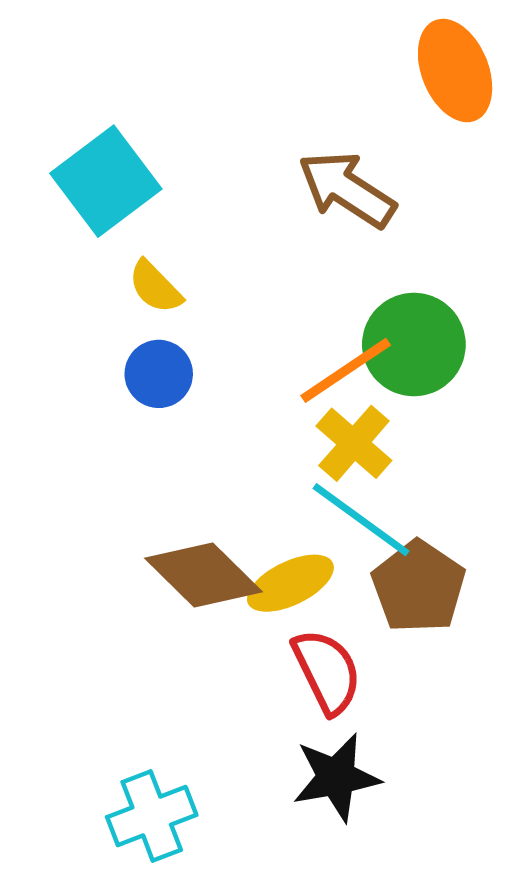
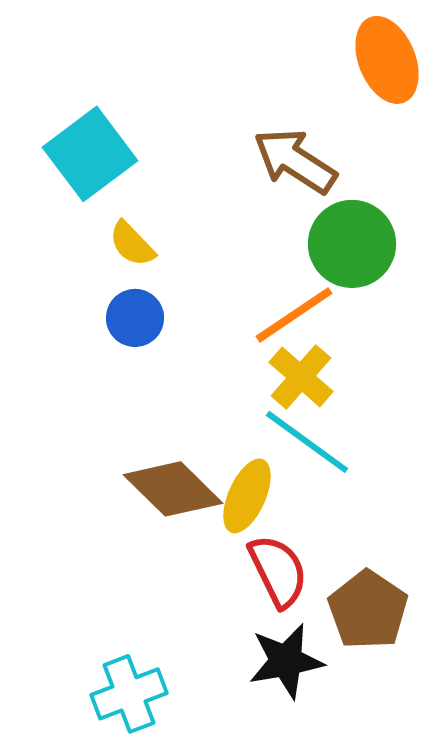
green circle: (414, 345) -> (352, 244), moved
yellow ellipse: (290, 583) -> (247, 496), turned -40
brown pentagon: (419, 587) -> (368, 610), moved

